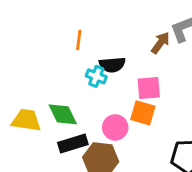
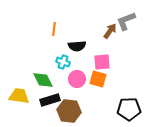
cyan cross: (96, 76) -> (63, 62), moved
yellow trapezoid: (26, 120) -> (19, 96), moved
pink circle: (115, 127) -> (77, 79), moved

